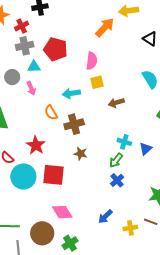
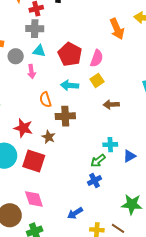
orange arrow: (105, 27) -> (117, 29), turned 100
red pentagon: (56, 49) -> (70, 54), moved
yellow square: (97, 82) -> (97, 80), turned -32
cyan cross: (124, 142) -> (110, 145), turned -32
red star: (36, 145) -> (23, 128), turned -30
brown star: (81, 154) -> (49, 137), moved

